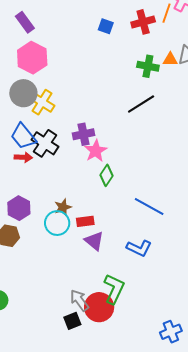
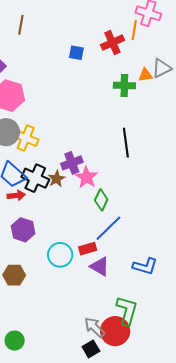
black line: (141, 104) -> (126, 143), moved, turned -56
brown star: (63, 207) -> (57, 179), moved
blue line: (149, 207) -> (108, 228), moved, turned -64
purple hexagon: (19, 208) -> (23, 230), moved

